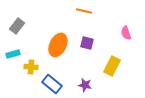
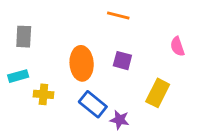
gray rectangle: (17, 26) -> (24, 37), turned -35
orange ellipse: (58, 45) -> (82, 63), turned -30
blue rectangle: (52, 84) -> (93, 104), moved

